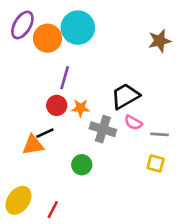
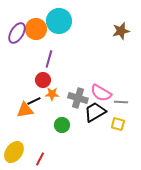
purple ellipse: (22, 25) -> (17, 33), moved
black trapezoid: (125, 96) -> (95, 112), moved
orange star: (80, 108) -> (52, 94), moved
pink semicircle: (133, 123) -> (101, 93), size x1.5

